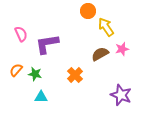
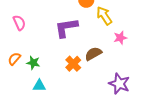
purple L-shape: (47, 44) -> (66, 28), moved
brown semicircle: (100, 54) -> (93, 54), moved

